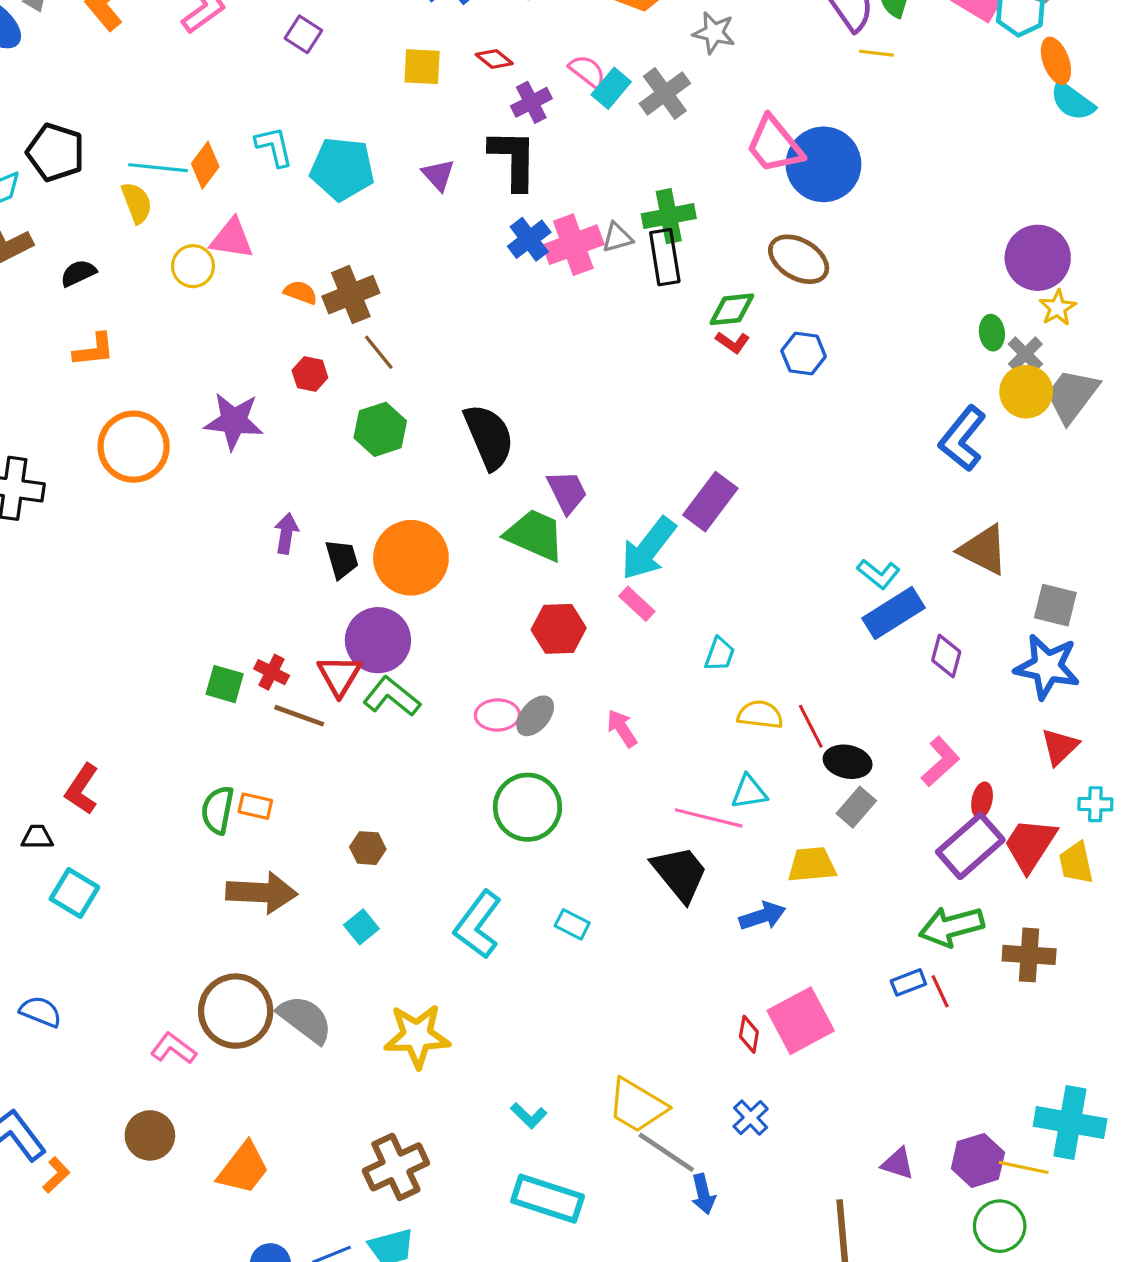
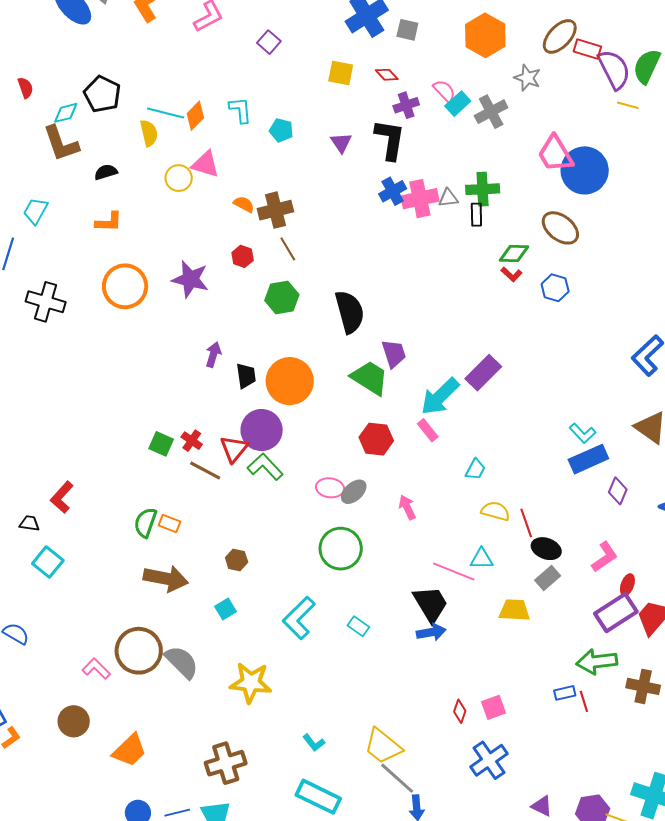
cyan pentagon: (342, 169) -> (281, 130), size x0.6
black rectangle: (665, 257) -> (476, 215), size x0.7
blue arrow: (762, 916) -> (431, 632), moved
pink square: (801, 1021) -> (493, 707), size x0.6
blue cross: (751, 1118) -> (489, 760), moved, size x1.6

